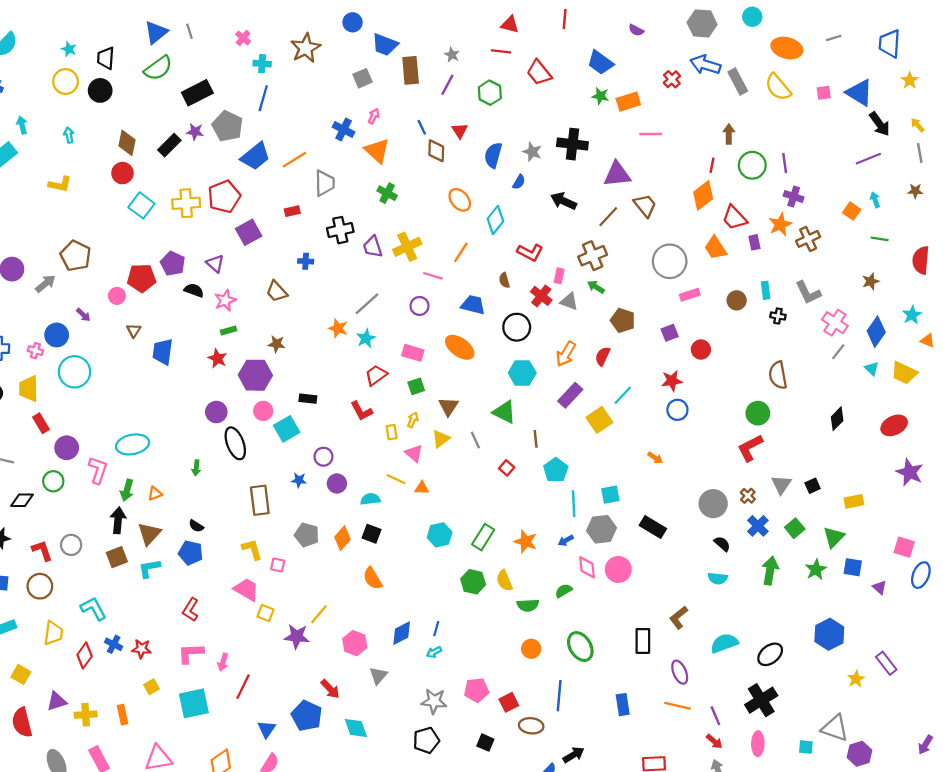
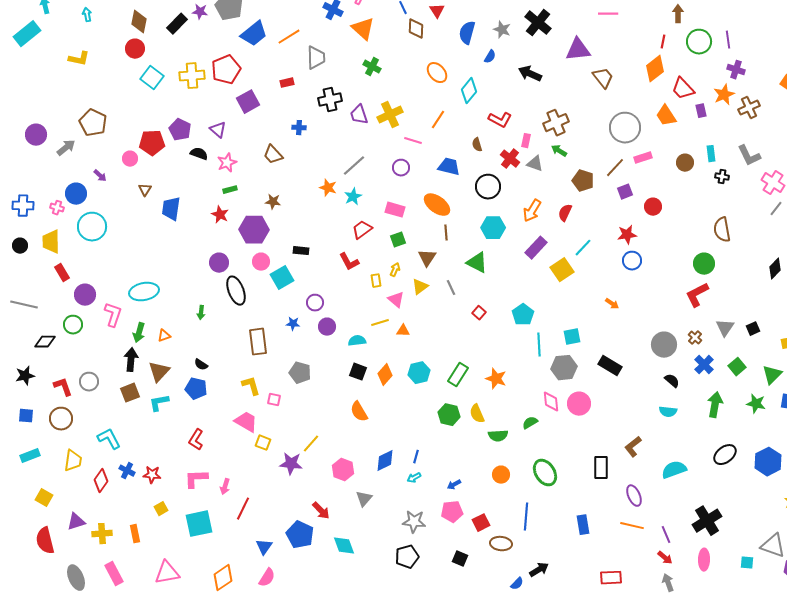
black cross: (572, 144) -> (538, 23), turned 32
brown line: (608, 217) -> (615, 168), moved
brown line: (536, 439) -> (446, 233), moved
yellow line: (396, 479) -> (380, 323), turned -42
orange diamond: (342, 538) -> (385, 375), moved
blue arrow: (566, 540) -> (454, 485), moved
green star: (816, 569) -> (756, 404), turned -30
black ellipse: (770, 654) -> (725, 455), moved

